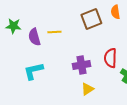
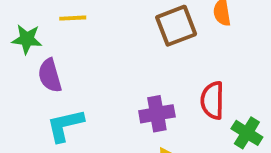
yellow line: (54, 32) -> (73, 18), moved
purple semicircle: (34, 37) -> (50, 75), moved

